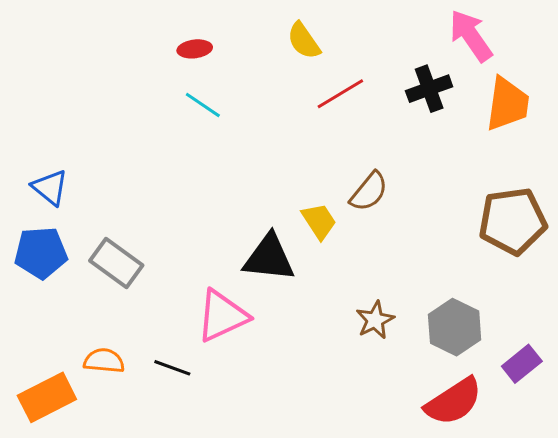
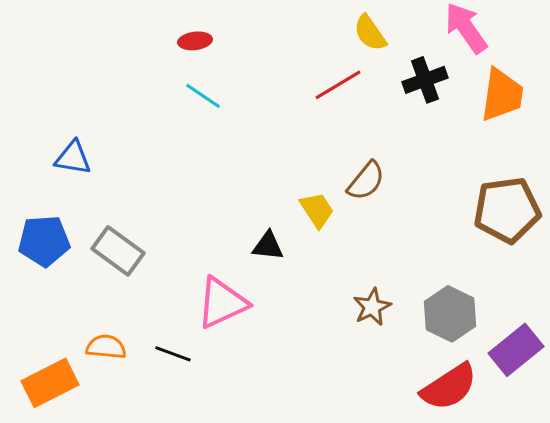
yellow semicircle: (304, 41) -> (370, 33), moved
blue triangle: (50, 187) -> (73, 158), moved, turned -30
black triangle: (269, 258) -> (268, 246), size x0.6
purple rectangle: (522, 364) -> (516, 350), size x1.4

